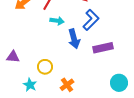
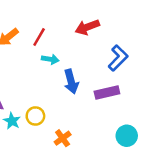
blue L-shape: (91, 20) -> (118, 58), moved
cyan star: (30, 85) -> (12, 121), moved

